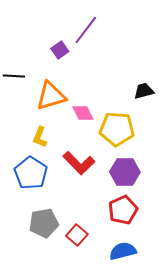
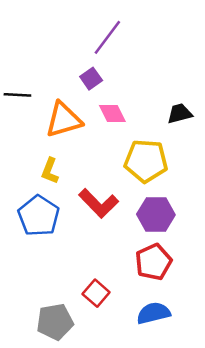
purple square: (60, 50) -> (91, 79), moved
pink diamond: (83, 113) -> (112, 114), moved
gray pentagon: (44, 223) -> (55, 322), moved

